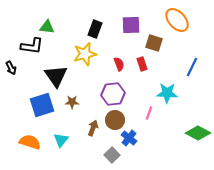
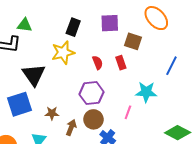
brown star: (72, 102) -> (52, 113), moved

